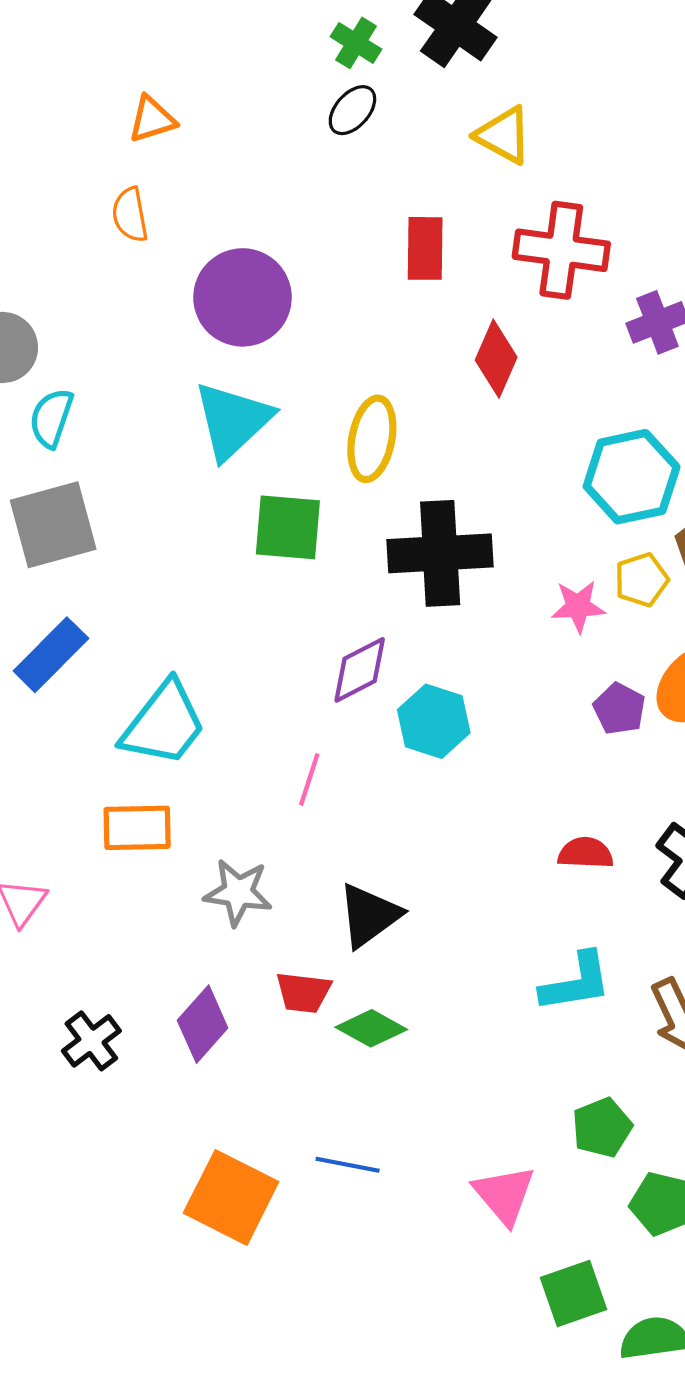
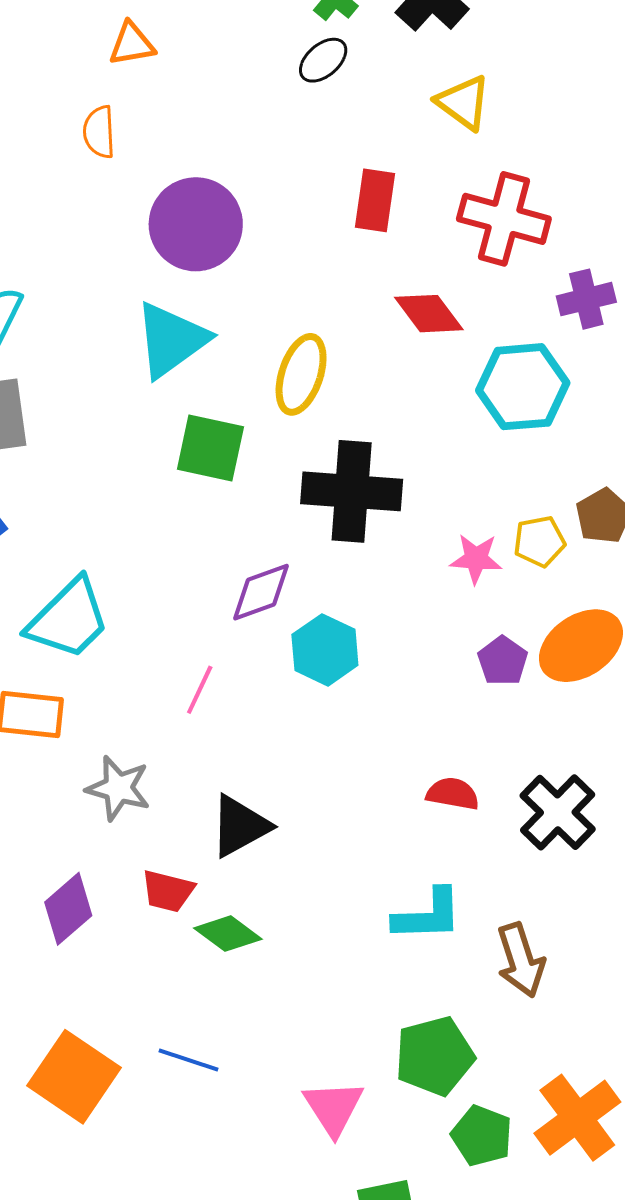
red diamond: (496, 359) -> (429, 314), turned -68
cyan hexagon: (632, 477) -> (523, 387), moved
green pentagon: (602, 1128) -> (434, 1056), size x1.4

